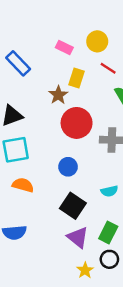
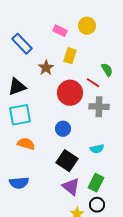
red line: (108, 68) -> (93, 83), moved
brown star: (58, 95) -> (46, 68), moved

